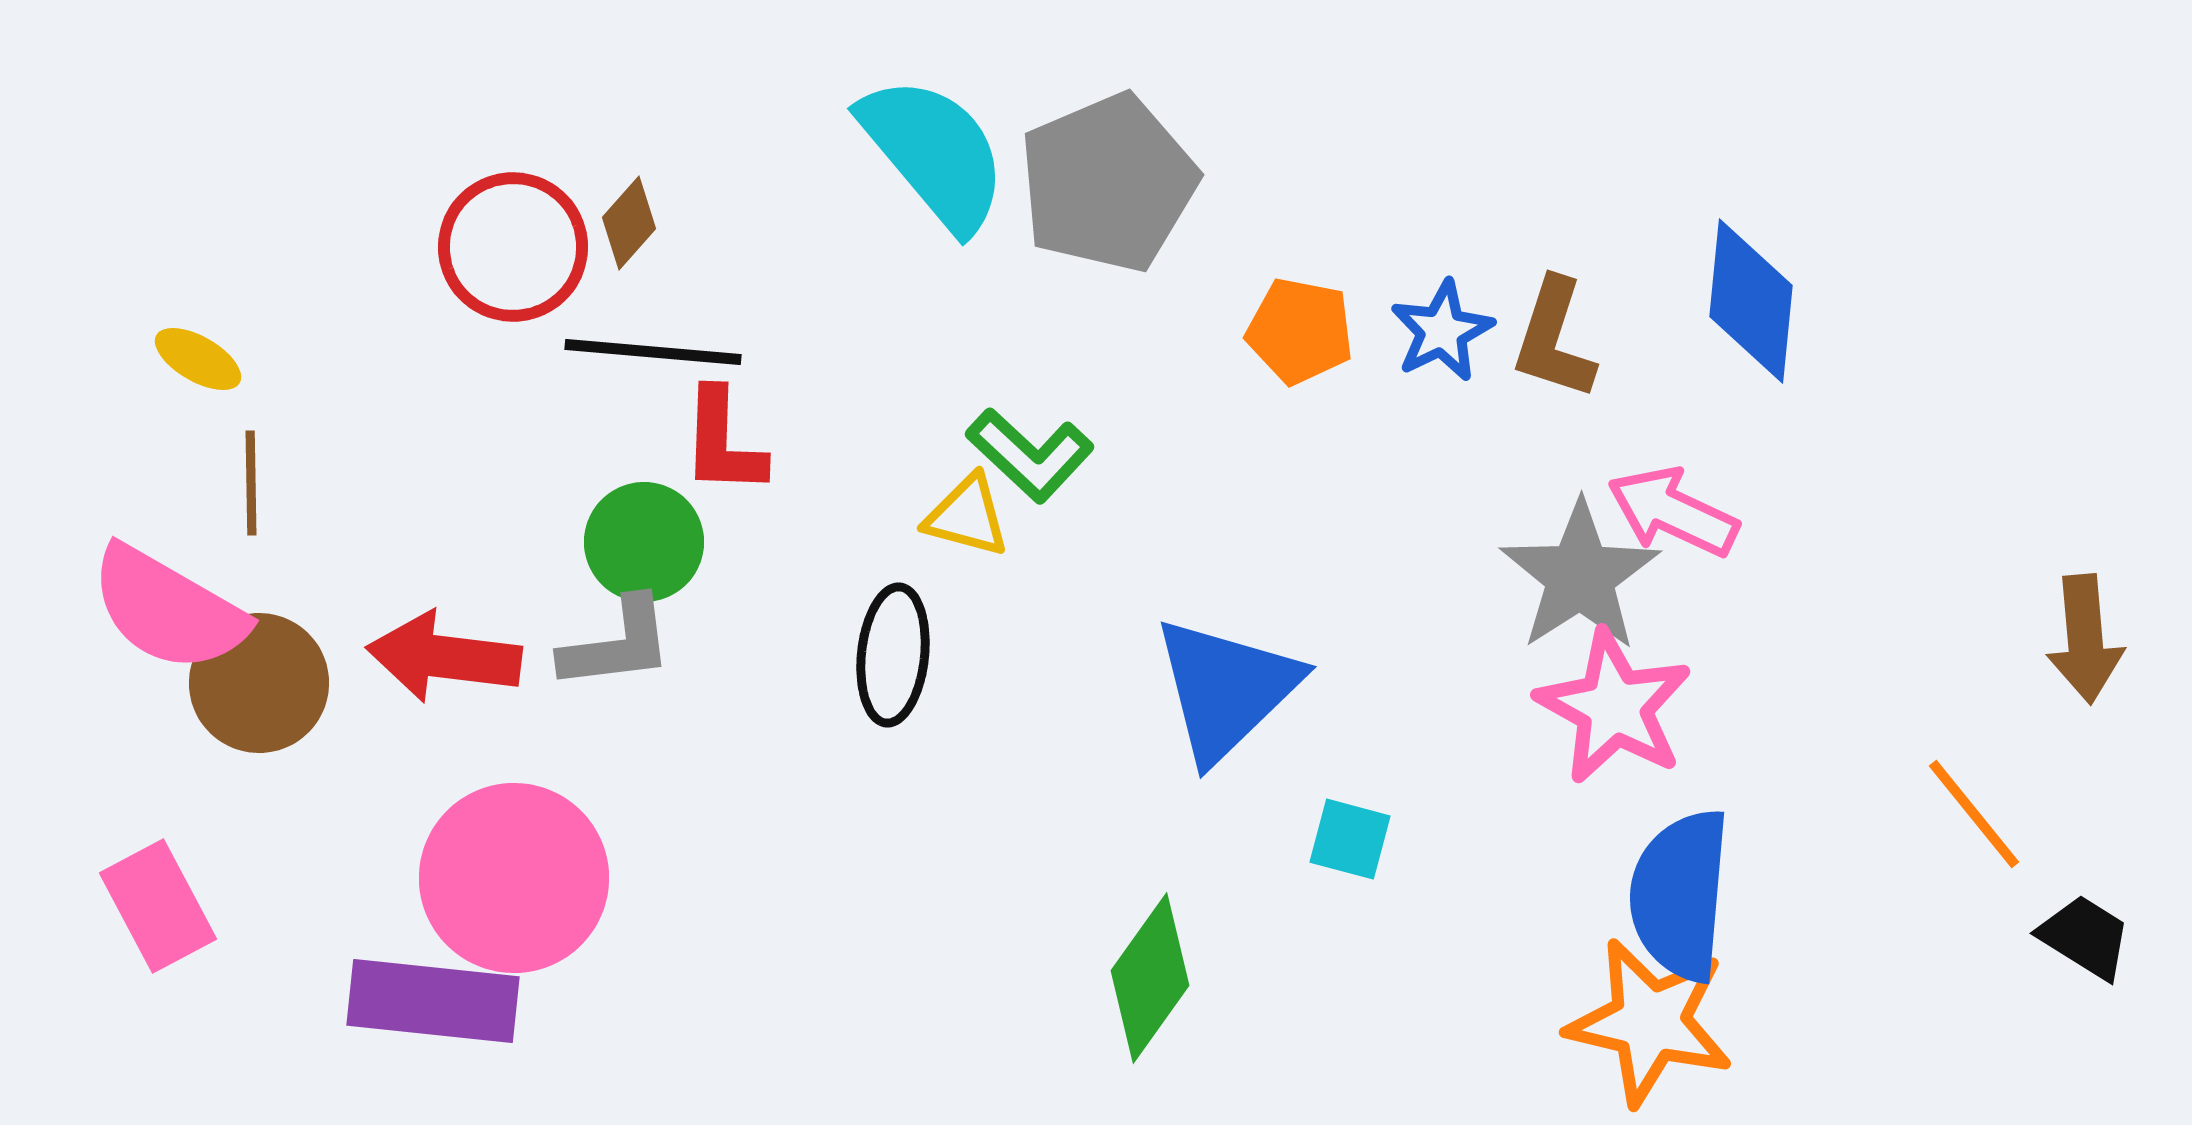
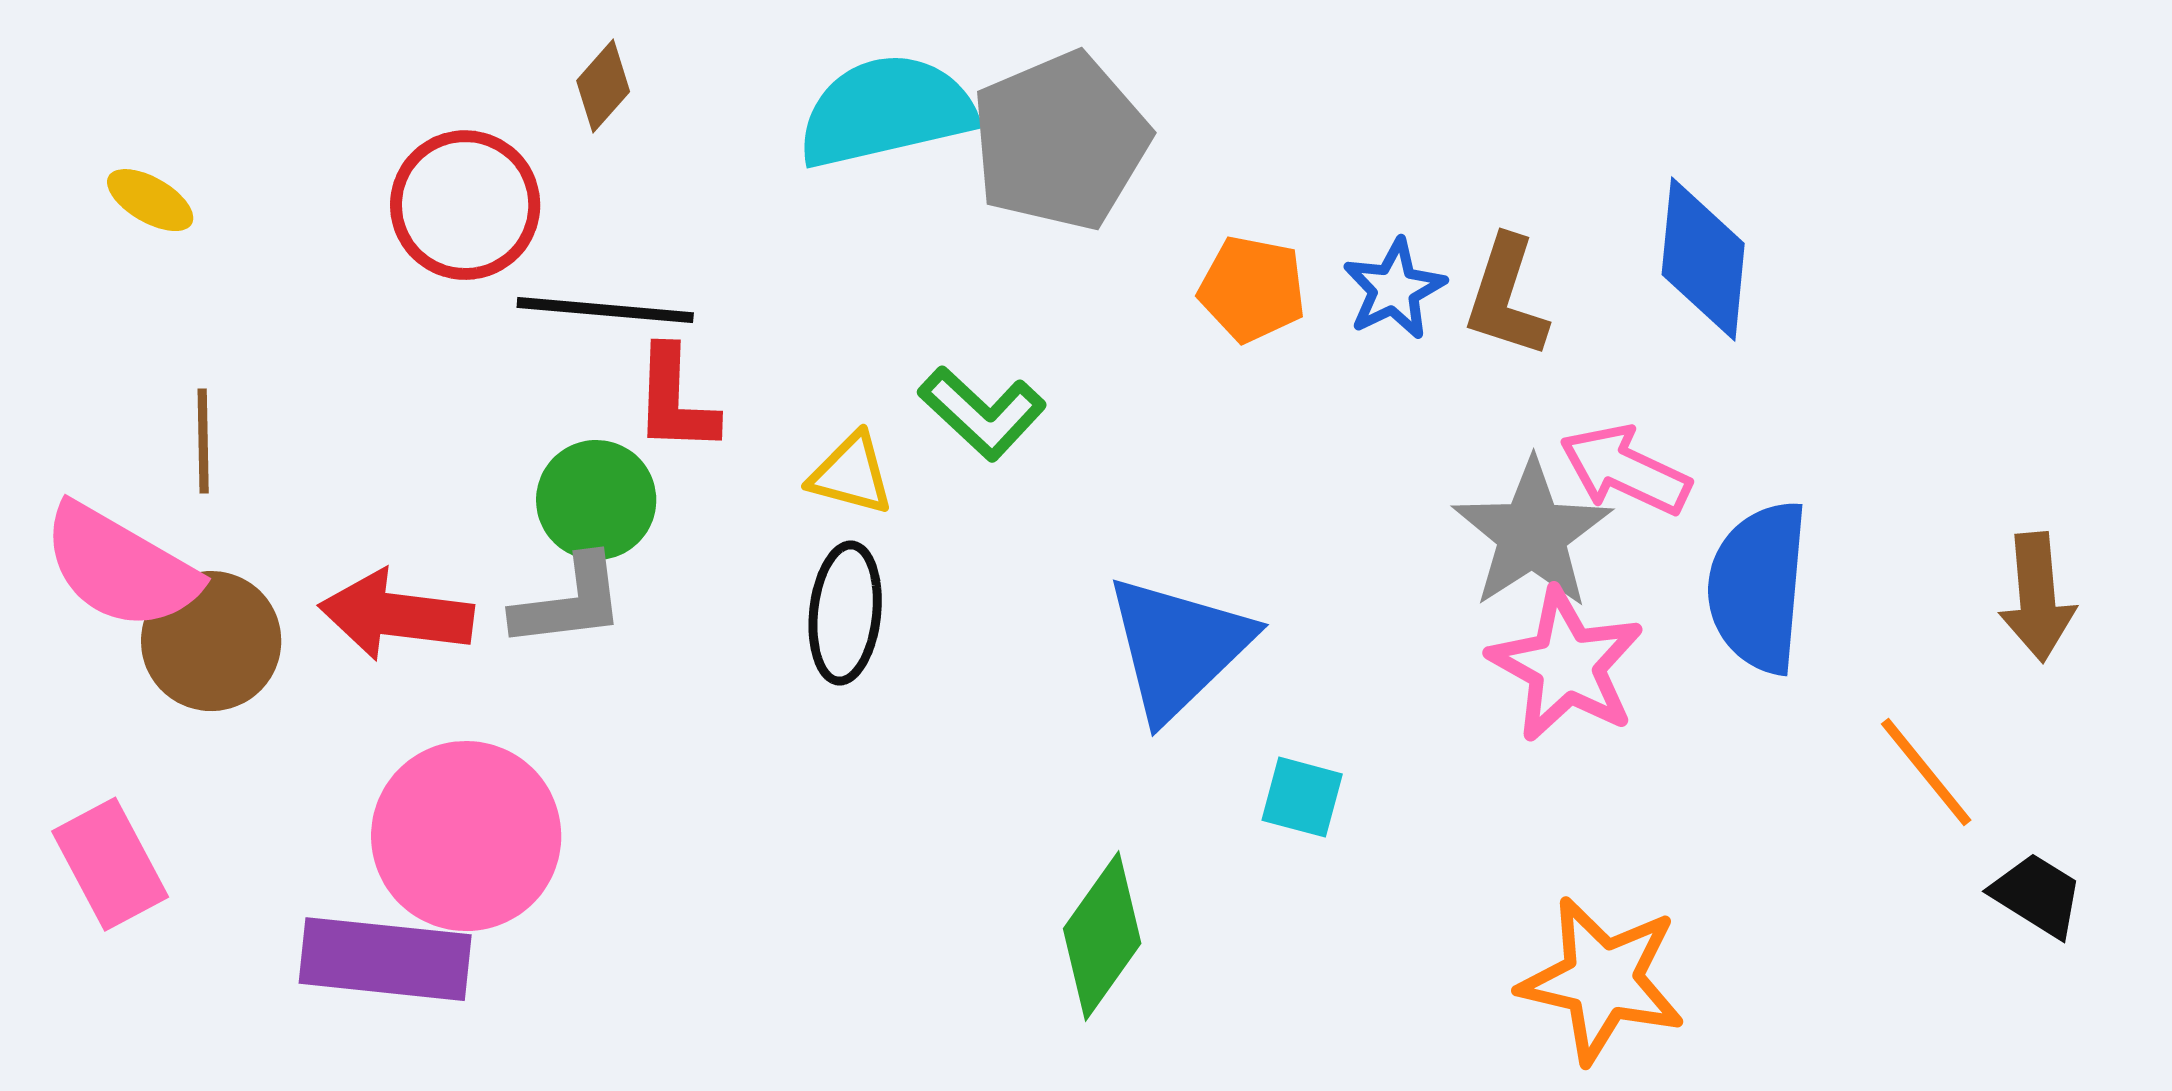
cyan semicircle: (934, 153) -> (886, 111), turned -63
brown diamond: (629, 223) -> (603, 86), moved
yellow ellipse: (198, 359) -> (150, 200), moved
yellow triangle: (967, 516) -> (851, 474), moved
blue semicircle: (1680, 895) -> (1758, 587), moved

